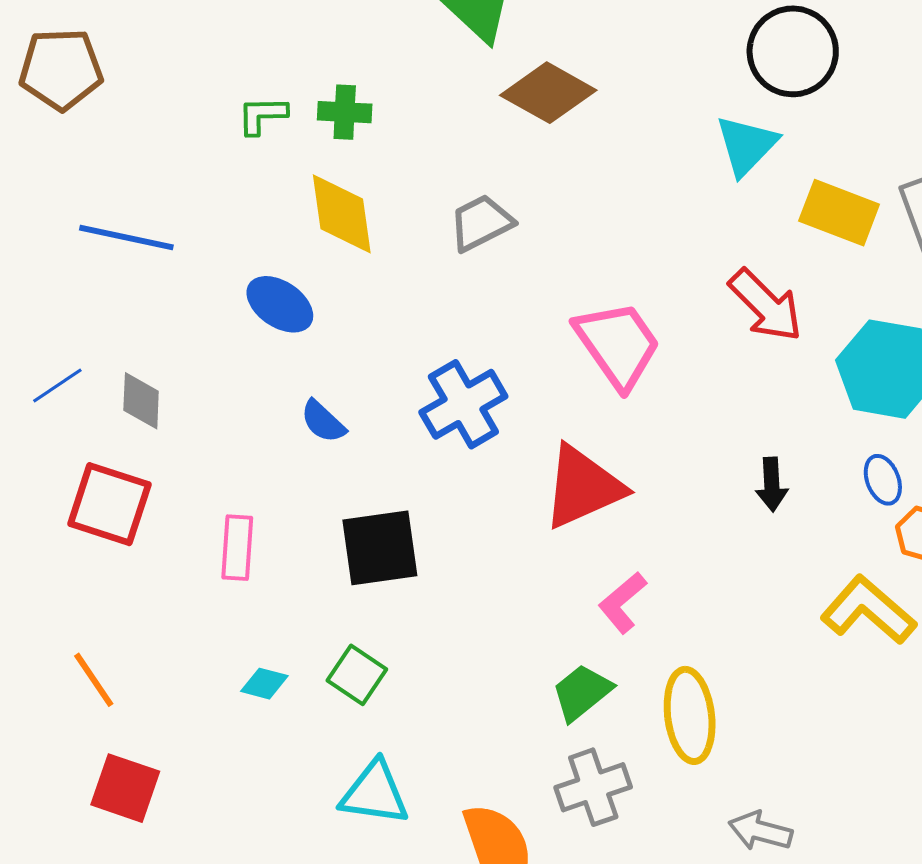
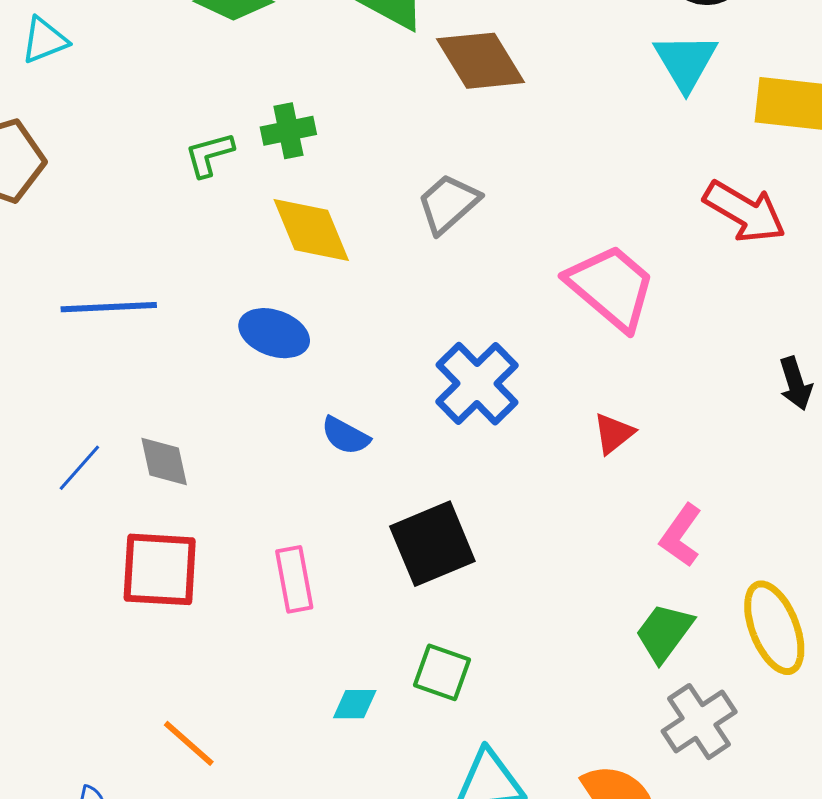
brown diamond: (548, 93) -> (481, 61), turned 44
red triangle: (583, 487) -> (614, 433), size x0.5

